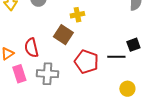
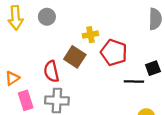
red semicircle: (31, 48) -> (51, 71), moved
red pentagon: (86, 62) -> (114, 52), moved

